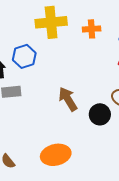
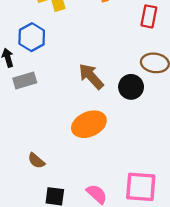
orange ellipse: (56, 155) -> (89, 124), moved

